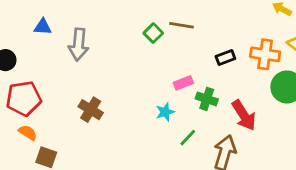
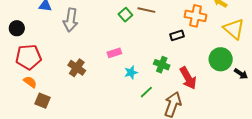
orange cross: (265, 54) -> (196, 16), moved
pink rectangle: (183, 83) -> (114, 53), moved

